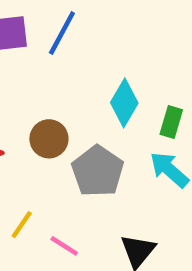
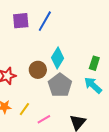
cyan diamond: (124, 103) -> (58, 58), moved
pink line: (64, 246) -> (44, 119), turned -64

